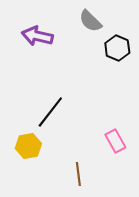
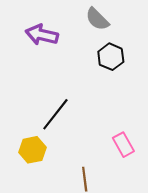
black hexagon: (117, 48) -> (111, 57), moved

